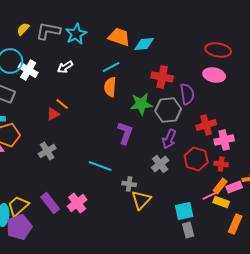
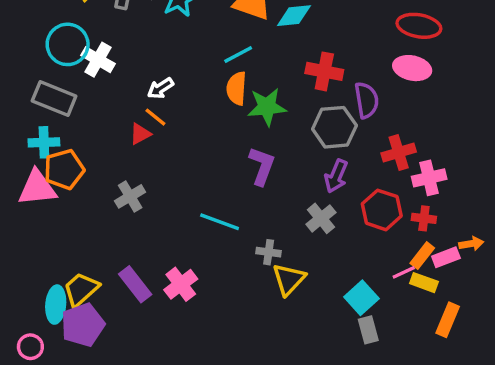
white arrow: (65, 67) -> (160, 88), moved
green star: (141, 104) -> (267, 107), moved
cyan square: (184, 211) -> (361, 298), turned -30

